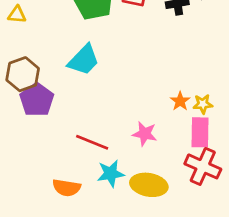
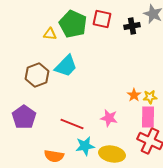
yellow triangle: (17, 15) -> (50, 34), moved
brown hexagon: (23, 74) -> (37, 75), moved
purple pentagon: (37, 100) -> (24, 117), moved

